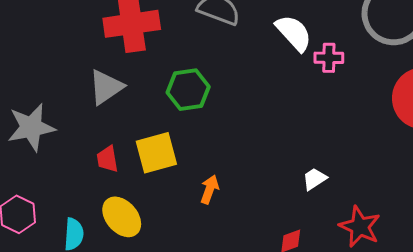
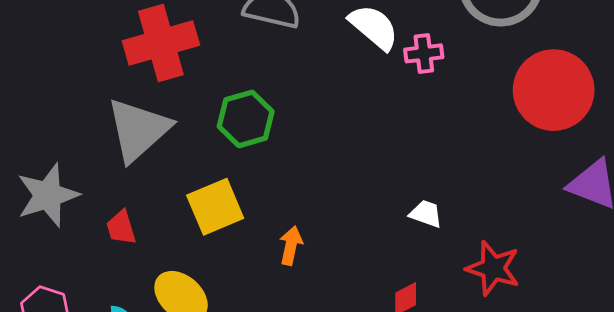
gray triangle: (106, 87) -> (138, 130), size x1.4
red trapezoid: (107, 159) -> (121, 228), moved
white trapezoid: (315, 179) -> (426, 214), turned 60

